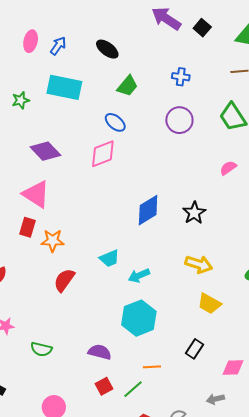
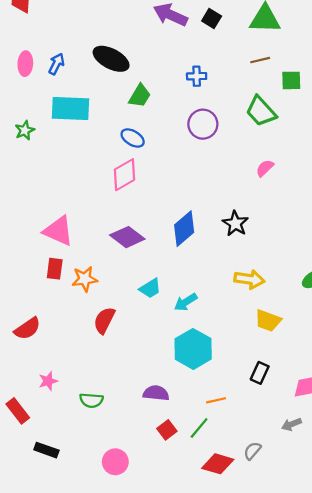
black ellipse: (107, 49) -> (111, 59), size x1.4
purple diamond: (45, 151) -> (127, 237), moved

